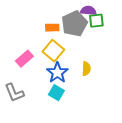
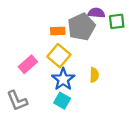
green square: (96, 21) -> (117, 21), moved

